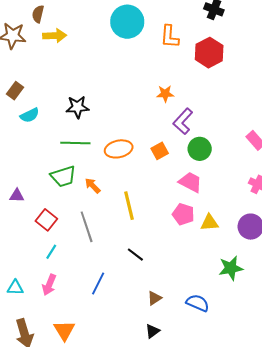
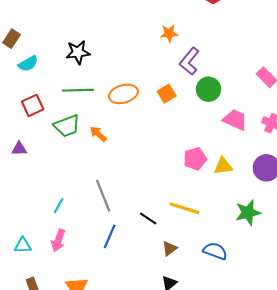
pink trapezoid: (190, 182) -> (235, 120), moved
yellow line: (129, 206) -> (184, 208), moved, turned -56
pink pentagon: (183, 214) -> (195, 159), turned -30
red square: (46, 220) -> (33, 105), moved, turned 30
gray line: (87, 227) -> (103, 196), moved
black line: (135, 255) -> (148, 218), moved

